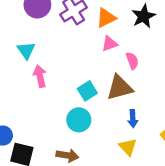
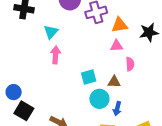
brown triangle: (120, 88) -> (114, 82), size x0.6
cyan circle: (79, 120) -> (99, 99), moved

